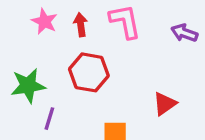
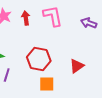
red hexagon: (89, 72) -> (39, 59), moved

